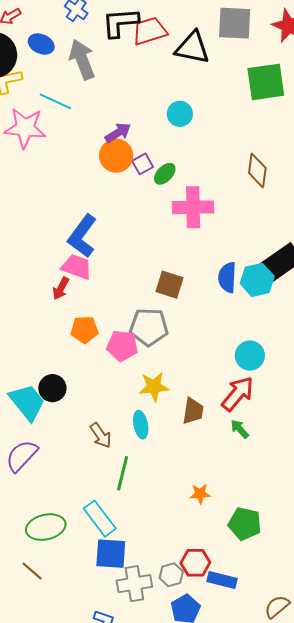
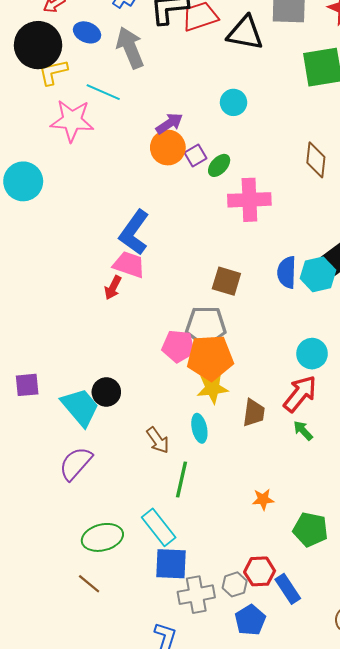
orange pentagon: (84, 330) -> (210, 358), moved, size x1.6
blue rectangle: (222, 580) -> (288, 589), turned 44

